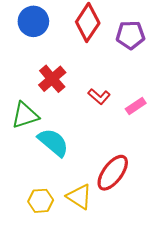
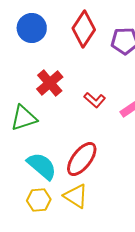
cyan semicircle: (53, 142) -> (42, 166), moved
red ellipse: (113, 173) -> (82, 159), moved

